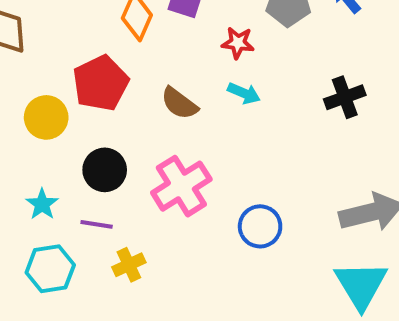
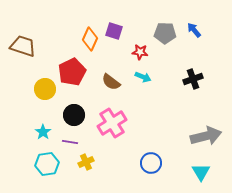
blue circle: (260, 226) -> (151, 163), moved
cyan triangle: (361, 285) -> (201, 172), size x0.7

